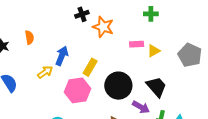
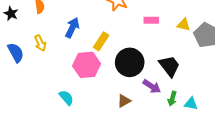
yellow triangle: (154, 51) -> (184, 25), moved, turned 40
yellow arrow: (45, 72) -> (40, 43), moved, turned 98

